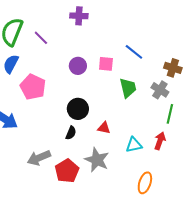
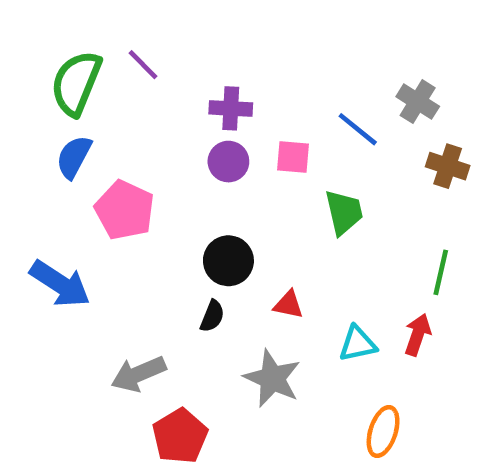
purple cross: (79, 16) -> (231, 108), moved
purple line: (41, 38) -> (143, 65), moved
gray cross: (160, 90) -> (418, 102), moved
red pentagon: (67, 171) -> (180, 436), moved

